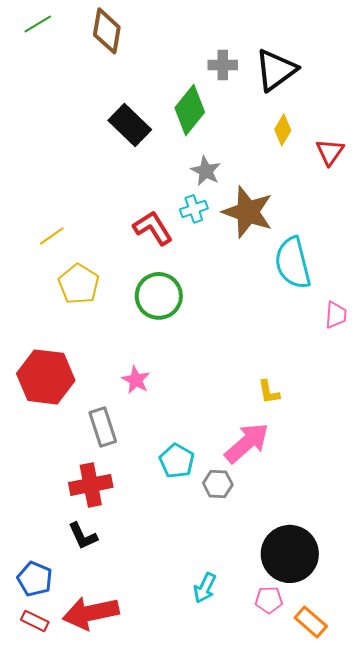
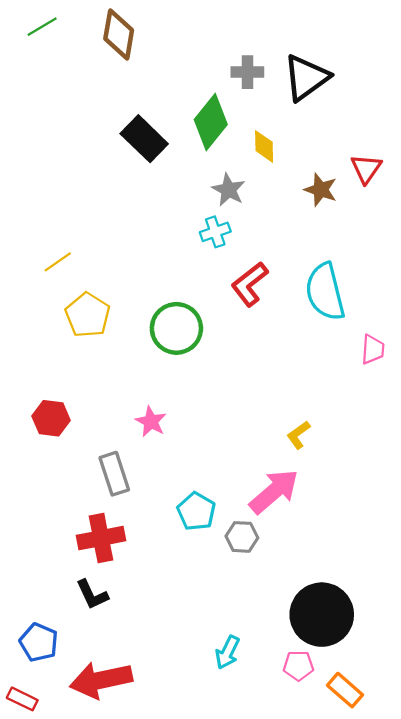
yellow diamond: (283, 130) -> (264, 146), moved, turned -32
brown star: (248, 212) -> (321, 190), moved, size x0.6
red L-shape: (153, 228) -> (250, 284), moved, turned -96
red hexagon: (46, 377) -> (51, 418), size x0.6
yellow L-shape: (269, 392) -> (298, 435), turned 64
red rectangle: (35, 621) -> (22, 699), moved

